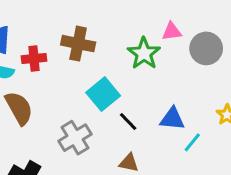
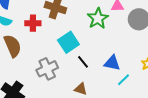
red cross: (34, 59) -> (33, 23), moved

